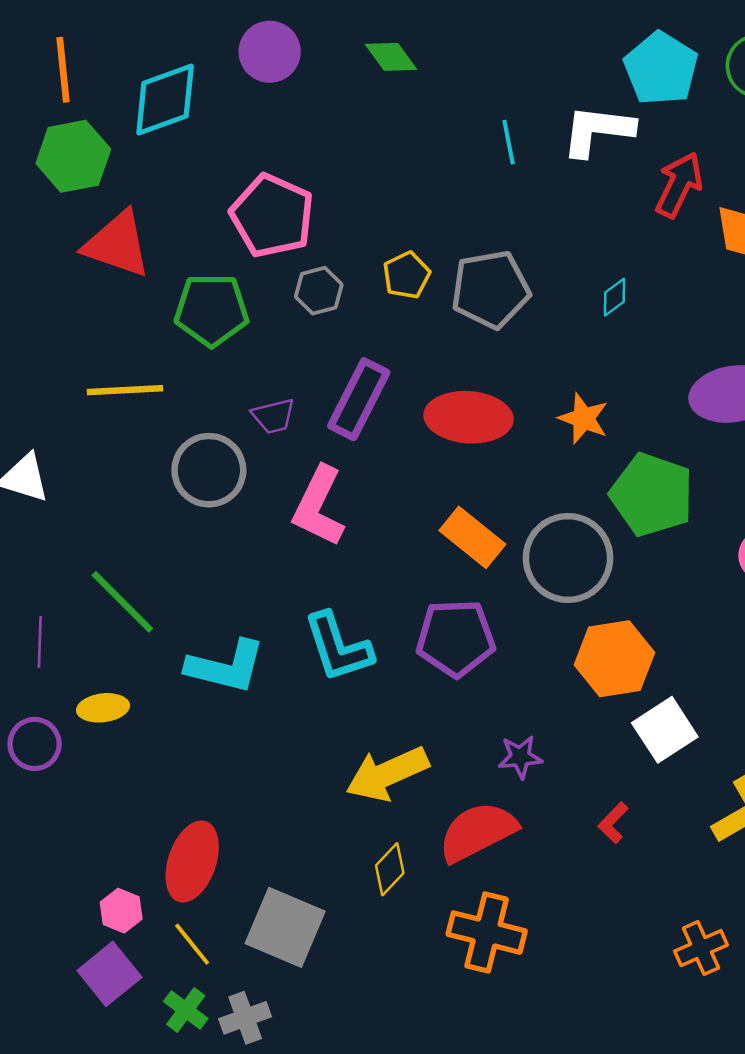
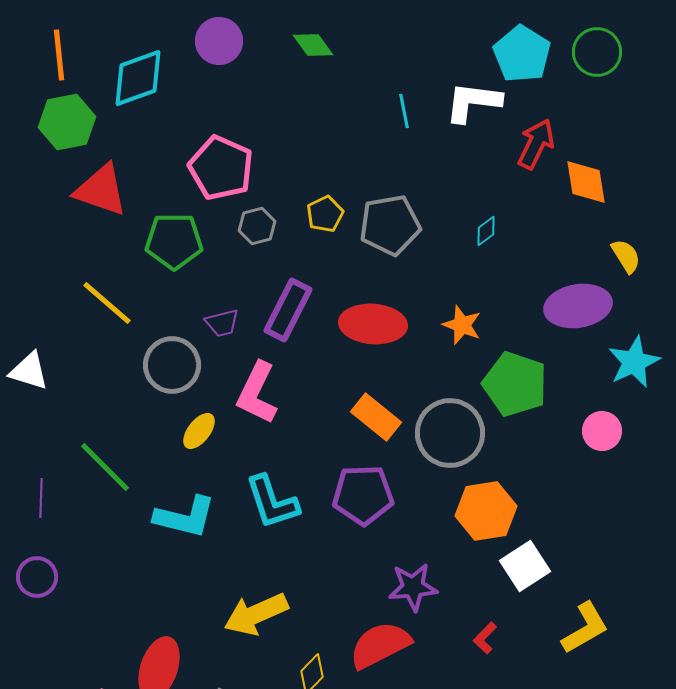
yellow line: (125, 390) -> (107, 303), turned 44
yellow ellipse: (103, 708) -> (199, 431), moved, turned -45
purple star: (520, 757) -> (413, 587), size x1.4
yellow arrow: (387, 774) -> (256, 614), moved

